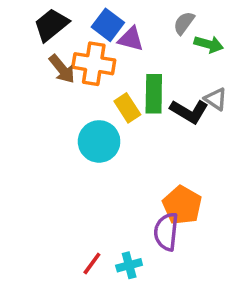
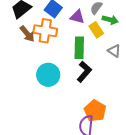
purple triangle: (131, 39) -> (77, 17), moved
yellow rectangle: (127, 108) -> (96, 30), moved
black L-shape: (189, 111) -> (84, 72), moved, turned -80

